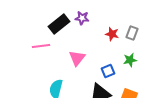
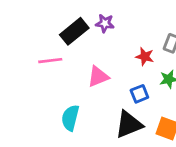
red star: (112, 34) -> (145, 57), moved
pink triangle: (77, 58) -> (98, 77), turned 30

